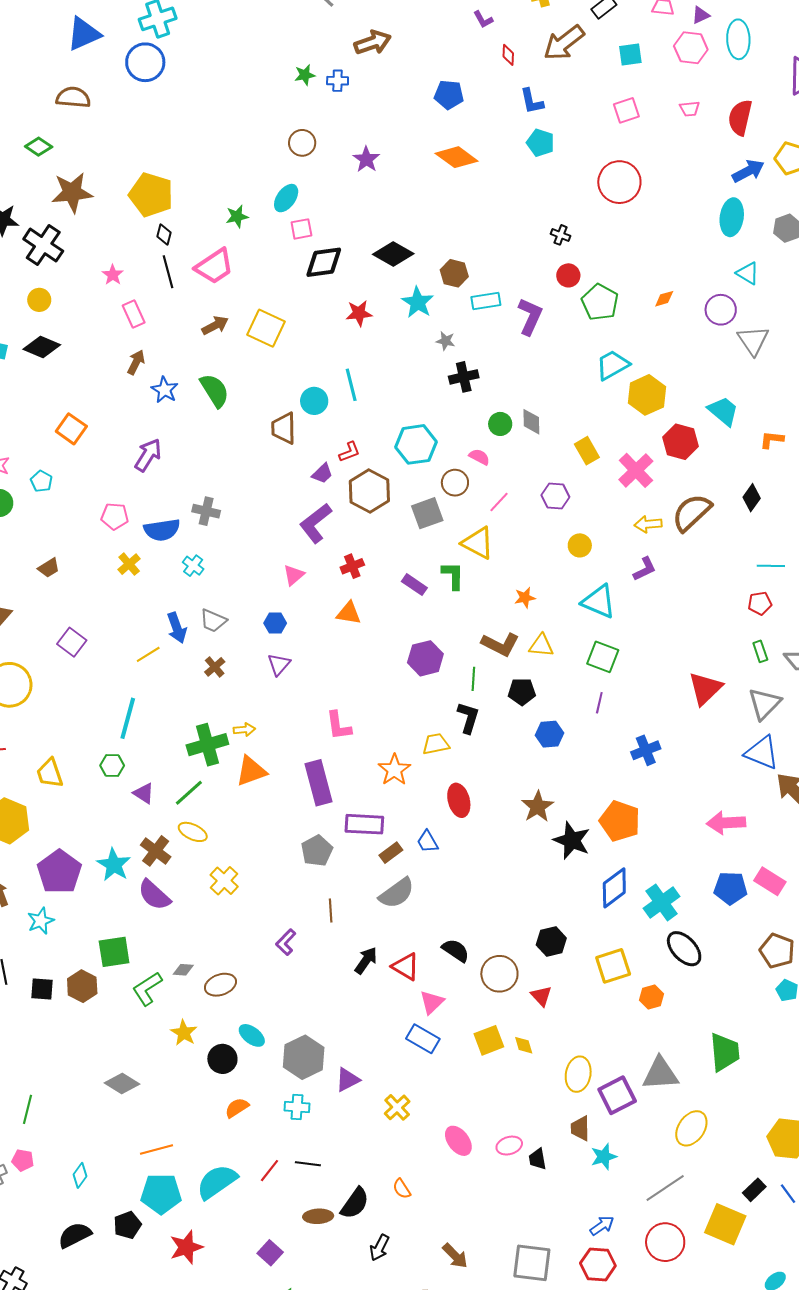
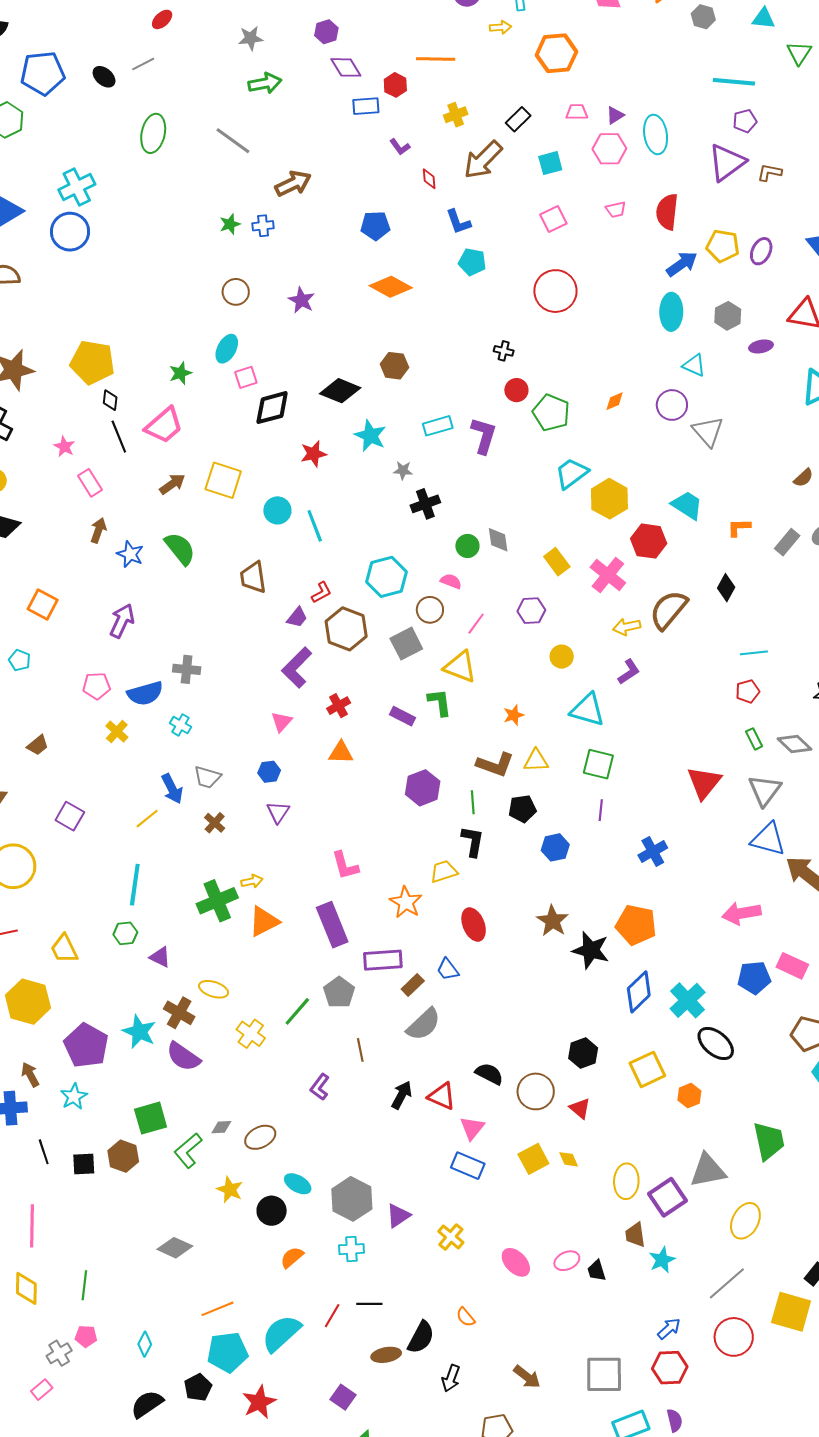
brown hexagon: (454, 273) -> (394, 366), moved
cyan circle: (314, 401) -> (277, 510), moved
green line: (189, 793) -> (297, 1011), moved

